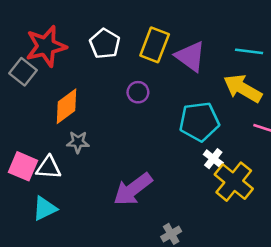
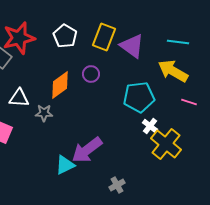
orange diamond: (66, 106) -> (60, 85), moved
white triangle: (49, 168) -> (19, 98), moved
cyan triangle: (45, 208) -> (65, 165), moved

